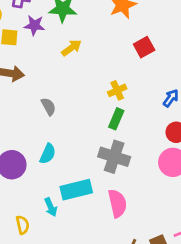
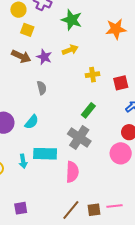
purple star: (34, 25) -> (44, 57), moved
red square: (144, 47) -> (121, 83), moved
yellow cross: (117, 90) -> (93, 75), moved

